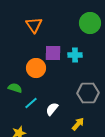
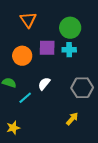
green circle: (90, 23) -> (70, 28), moved
orange circle: (36, 68) -> (22, 56), moved
white semicircle: (52, 109) -> (44, 84), moved

